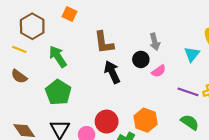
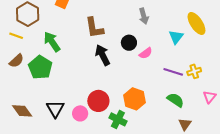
gray arrow: (155, 42) -> (144, 16), moved
brown semicircle: (19, 76) -> (16, 61), turned -77
green pentagon: (58, 92) -> (40, 67), moved

